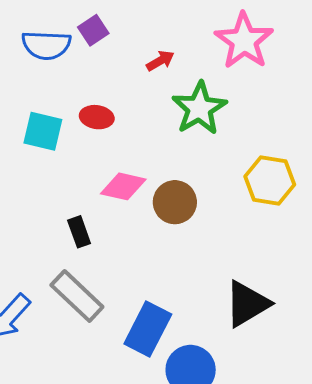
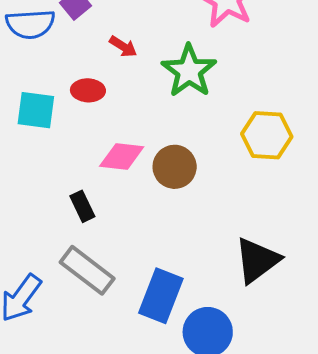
red arrow: (160, 61) -> (123, 47), moved, turned 68

